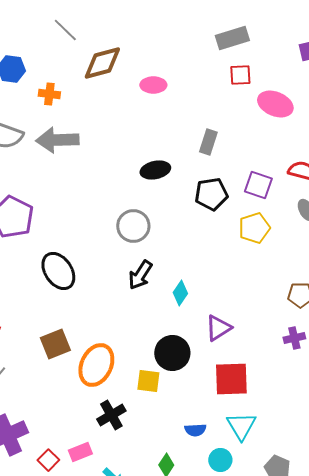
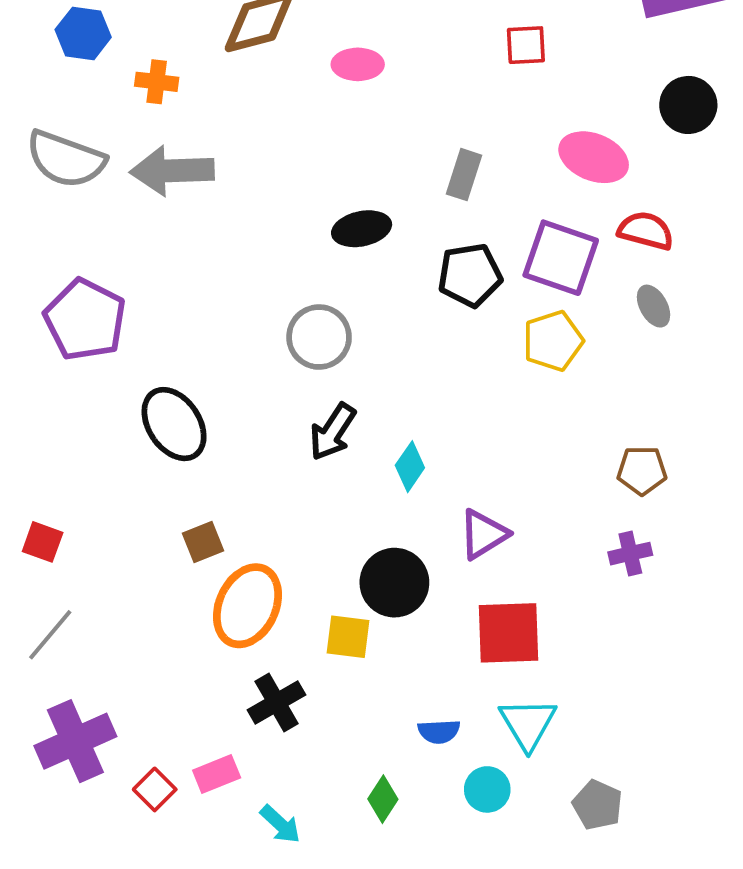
pink ellipse: (275, 104) -> (594, 157), moved
purple square: (258, 185) -> (561, 258), size x1.4
brown square: (55, 344) -> (203, 542), moved, size x0.7

